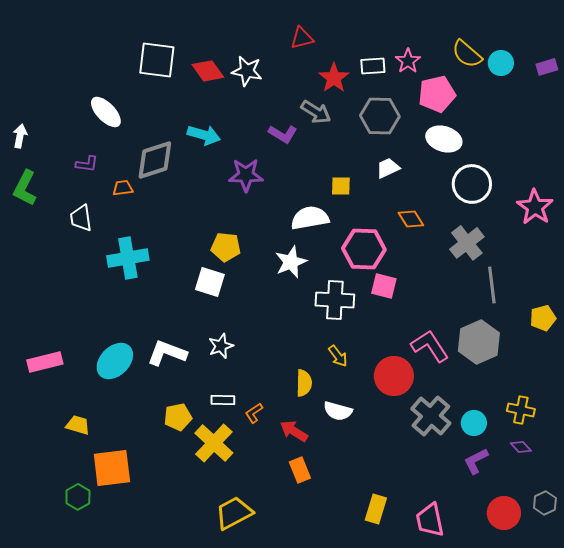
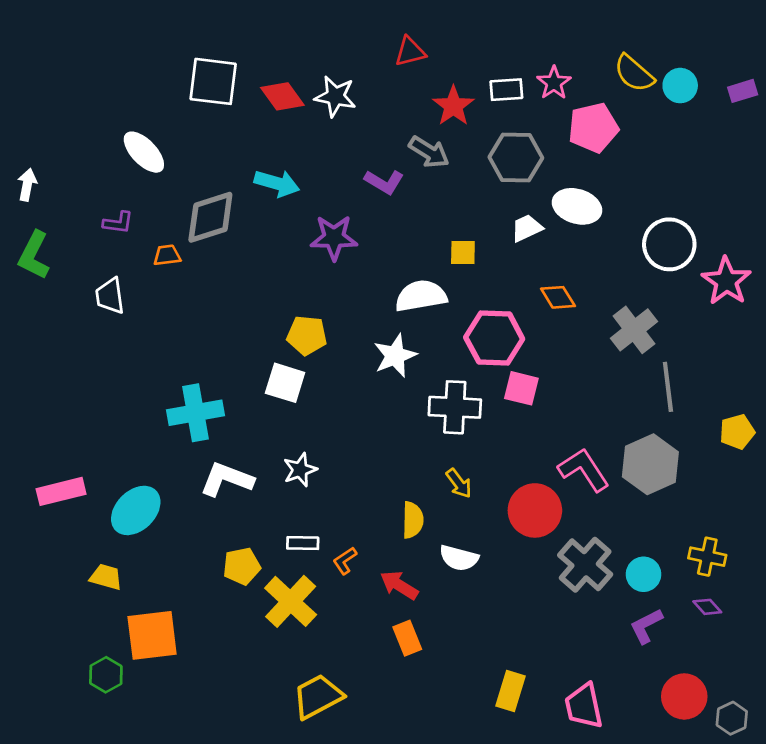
white ellipse: (444, 139) -> (577, 206), moved
white circle: (472, 184) -> (669, 244), moved
cyan cross: (128, 258) -> (195, 413), moved
cyan ellipse: (115, 361) -> (136, 510), moved
gray hexagon: (545, 503) -> (732, 718), moved

